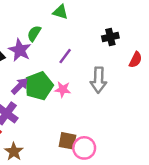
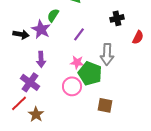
purple arrow: (20, 86) -> (41, 59), turned 133
green pentagon: (39, 86) -> (90, 73), moved, turned -30
brown square: (67, 141) -> (105, 105), moved
pink circle: (84, 148) -> (72, 86), moved

